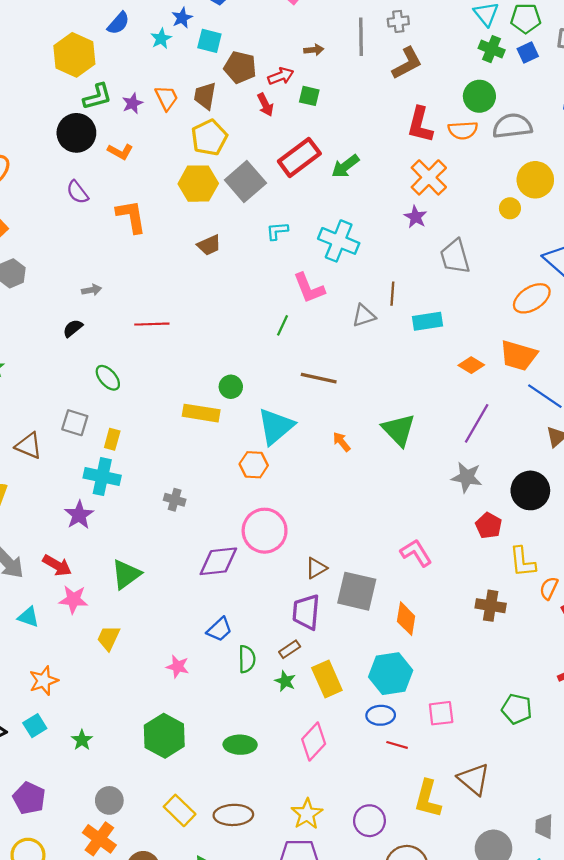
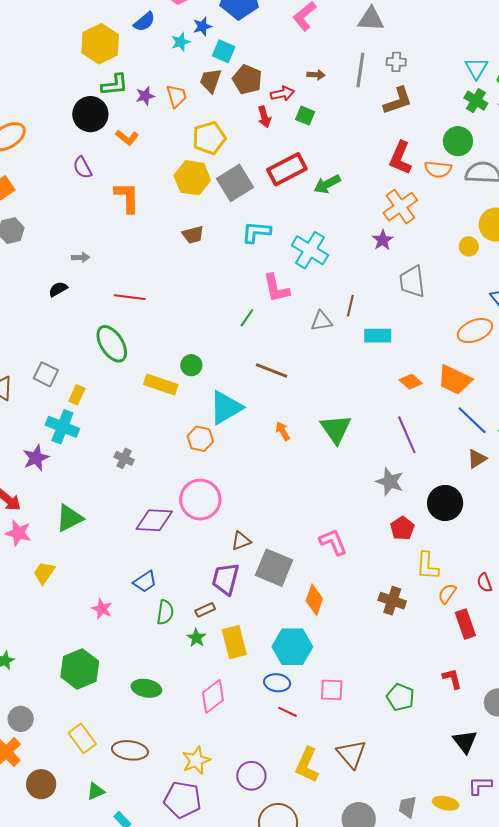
brown trapezoid: (205, 96) -> (211, 81), moved
cyan L-shape: (277, 231) -> (256, 232), size x1.4
green ellipse: (108, 378) -> (112, 344), moved, size x1.5
purple line: (477, 423) -> (407, 435), turned -63

